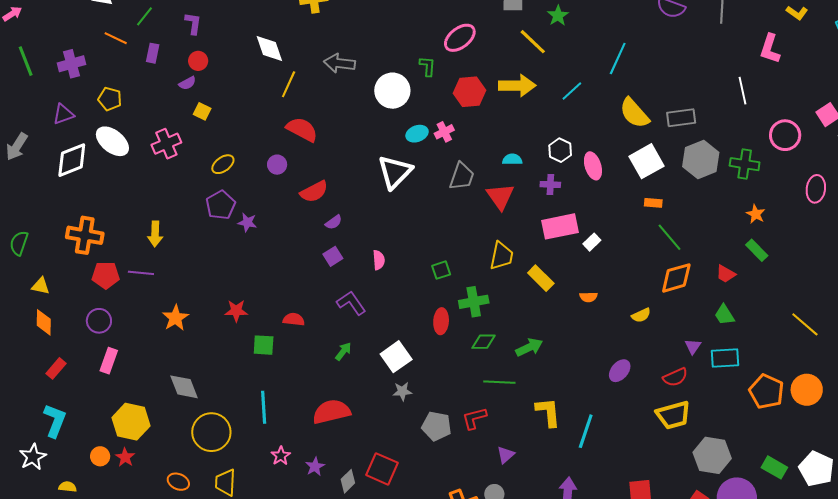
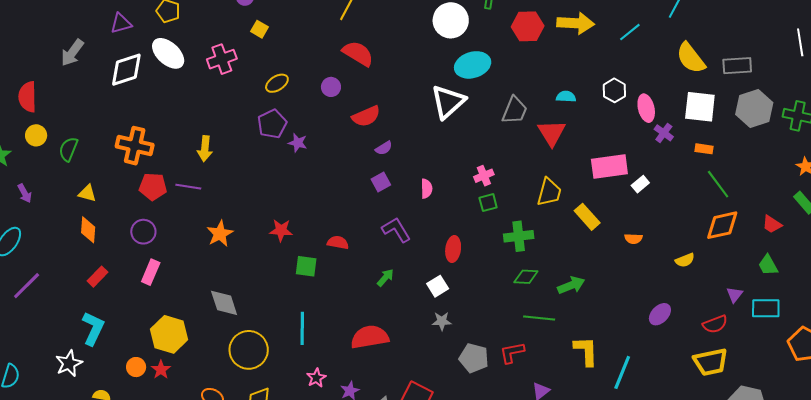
pink cross: (444, 132) -> (484, 176), moved
cyan ellipse: (417, 134) -> (473, 65), size x1.6
white square: (647, 161) -> (700, 107), turned 32
purple cross: (550, 185) -> (664, 133), moved, turned 30
red ellipse: (441, 321) -> (453, 249), moved
white square: (396, 357) -> (438, 286), size x0.7

